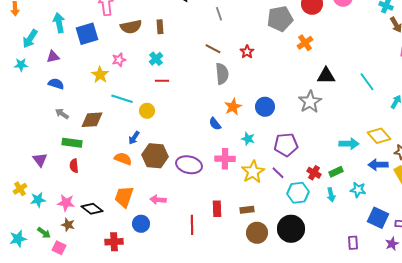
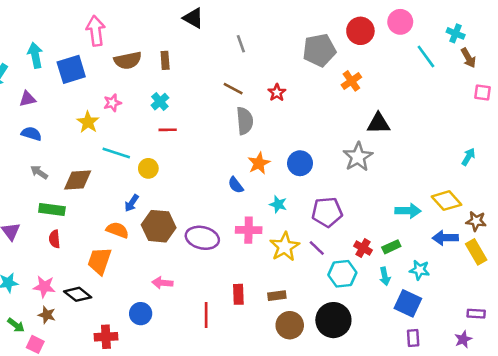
cyan line: (367, 82) -> (426, 57), moved
orange trapezoid: (124, 197) -> (99, 261), moved
blue square: (378, 218) -> (408, 303), moved

